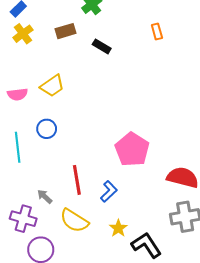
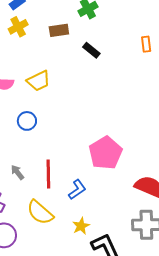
gray arrow: (45, 196) -> (17, 172), moved

